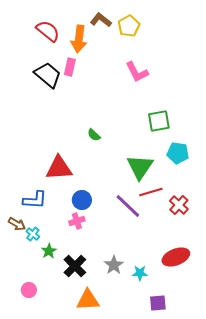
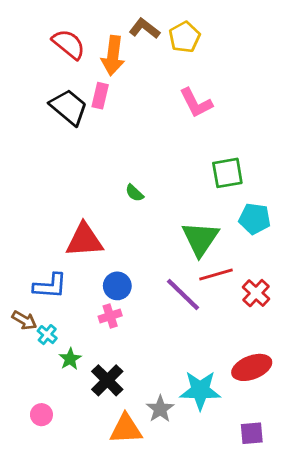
gray star: (114, 265) -> (160, 409), moved
cyan star: (140, 273) -> (200, 390), size x1.8
purple square: (158, 303) -> (252, 433), moved

